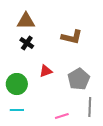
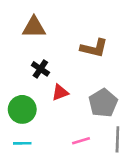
black cross: (27, 43) -> (40, 69), moved
pink line: (62, 116) -> (81, 141), moved

